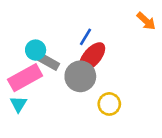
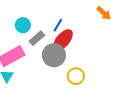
cyan circle: (36, 50) -> (23, 25), moved
gray rectangle: (49, 62) -> (37, 38), moved, turned -70

